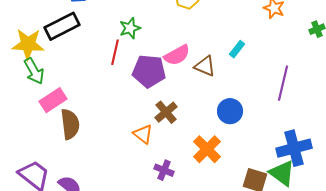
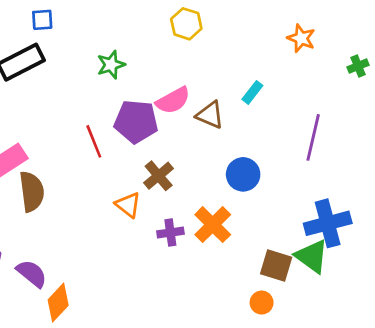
red line: (115, 52) -> (94, 141), moved, turned -35
purple cross: (164, 170) -> (170, 233), moved, turned -30

